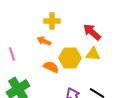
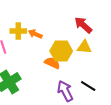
yellow cross: (52, 21) -> (18, 31), moved
orange semicircle: (51, 67) -> (52, 63), moved

